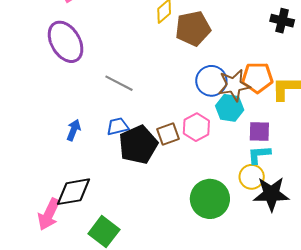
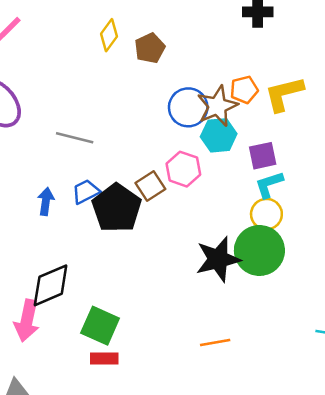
brown pentagon: (193, 29) -> (150, 48), size x0.7
orange pentagon: (257, 78) -> (244, 90), size x0.7
blue arrow: (74, 130) -> (46, 202), moved
black star: (271, 194) -> (218, 259), moved
green circle: (210, 199) -> (259, 250), moved

